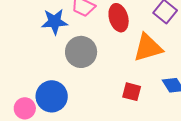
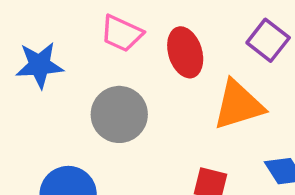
blue star: (55, 22) -> (39, 65), moved

